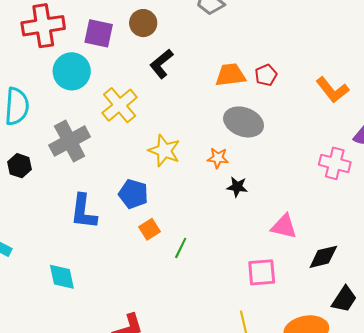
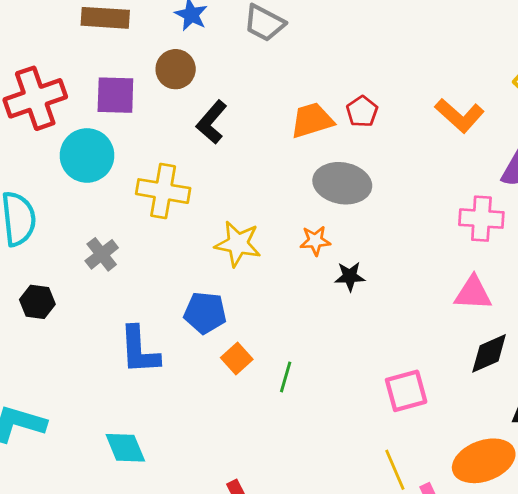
yellow cross: (120, 105) -> (163, 191), turned -30
gray cross: (70, 141) -> (102, 254), size x0.6
pink triangle: (284, 227) -> (473, 293), moved

